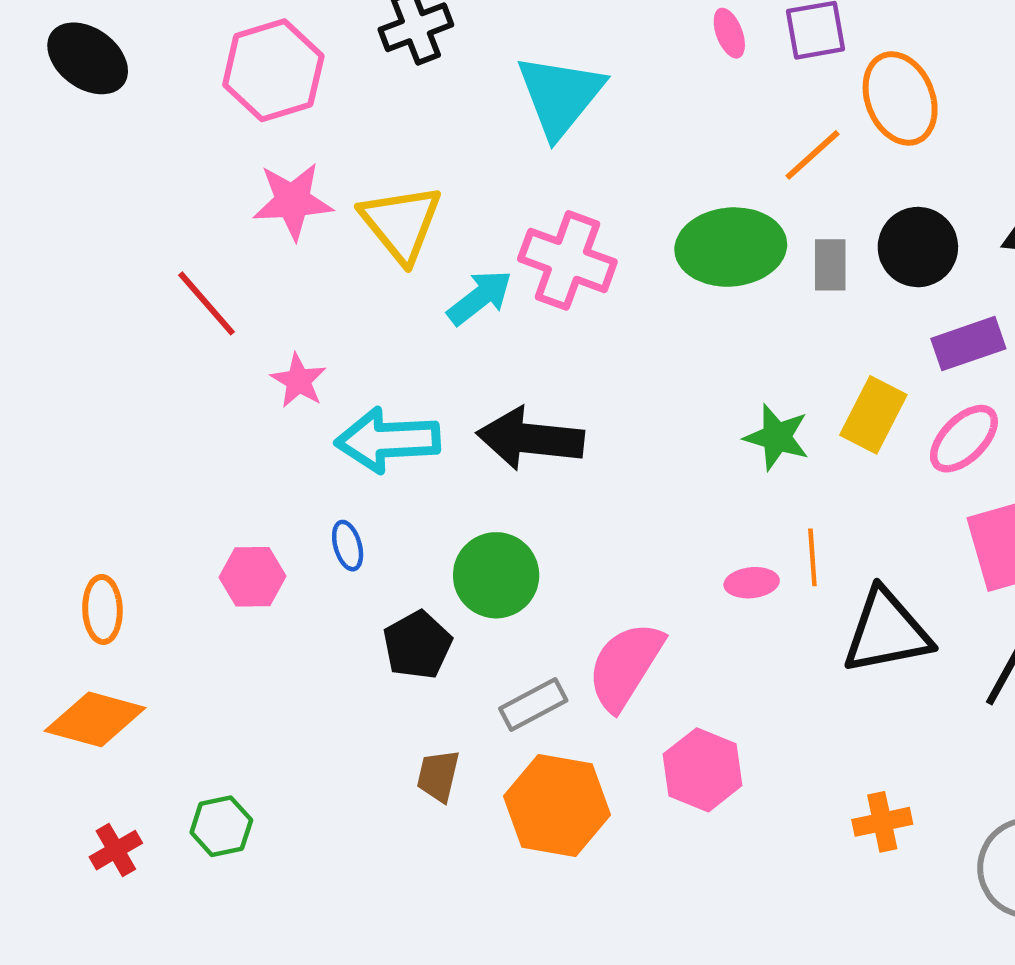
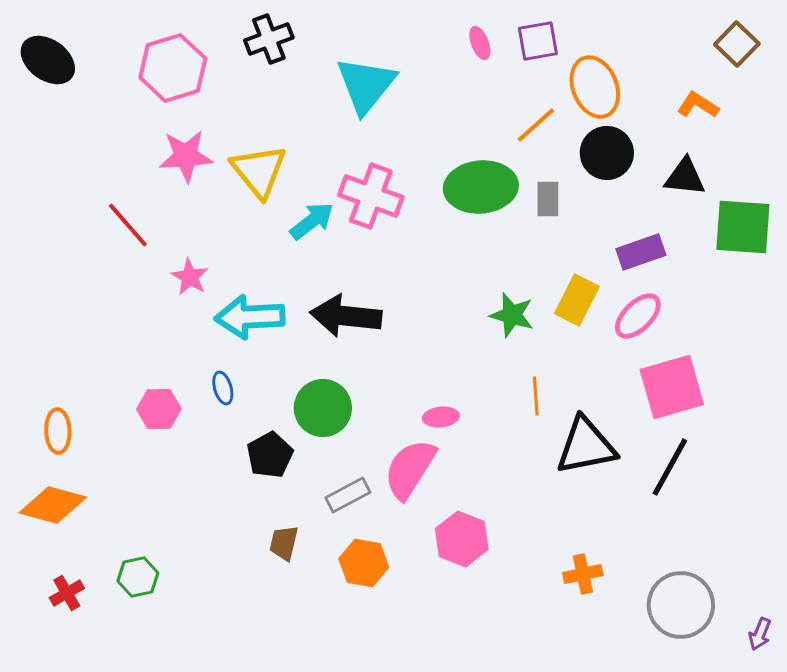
black circle: (918, 247) -> (607, 153), moved
pink ellipse: (752, 583) -> (441, 417), moved
orange hexagon: (557, 805) -> (364, 563), size x0.7

